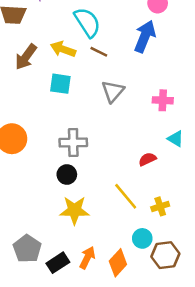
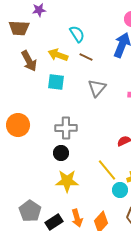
cyan semicircle: (87, 22) -> (77, 34), size x0.7
brown arrow: (26, 57) -> (29, 61), turned -65
cyan circle: (142, 238) -> (120, 190), moved
orange arrow: (87, 258) -> (77, 218), turned 138

